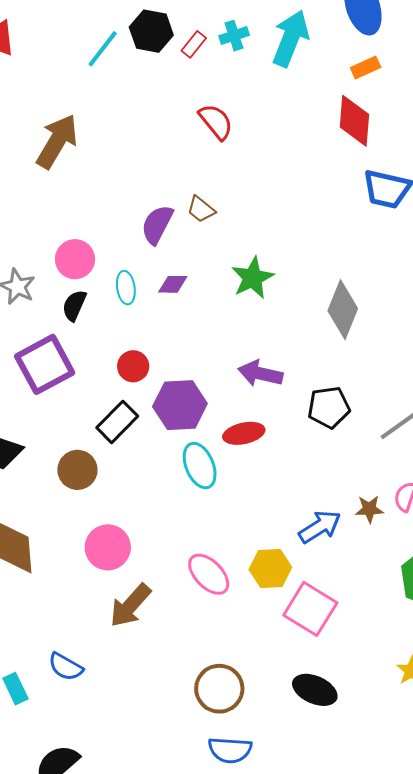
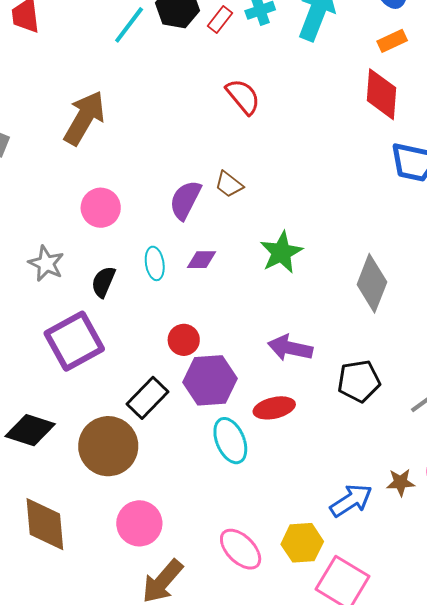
pink circle: (75, 259) -> (101, 208), moved
red circle: (133, 366) -> (184, 340), moved
brown circle: (77, 470) -> (108, 446), size x1.5

